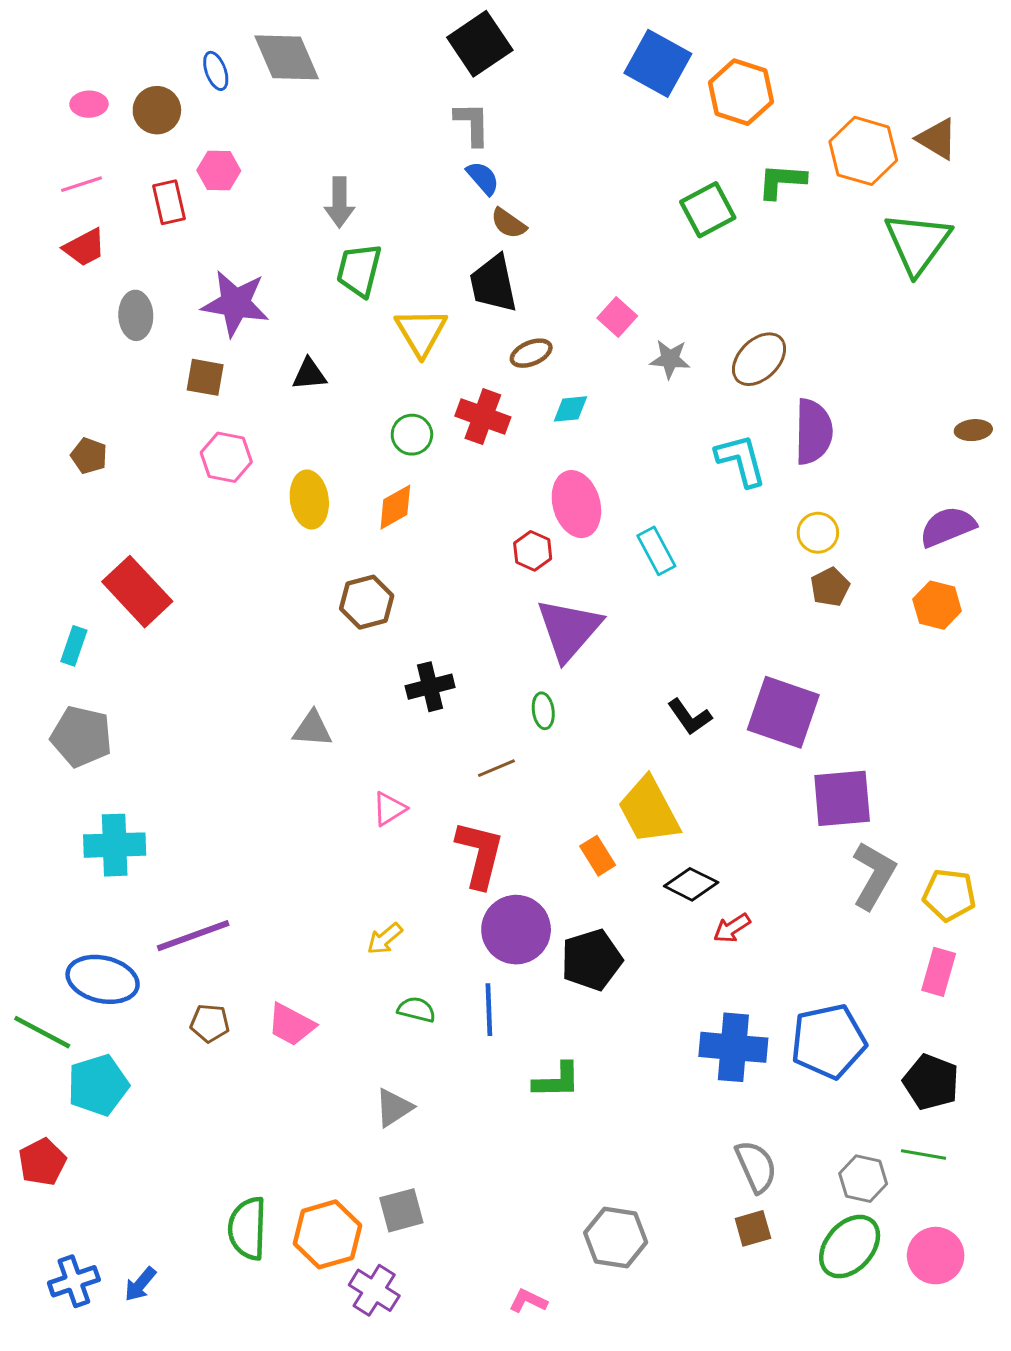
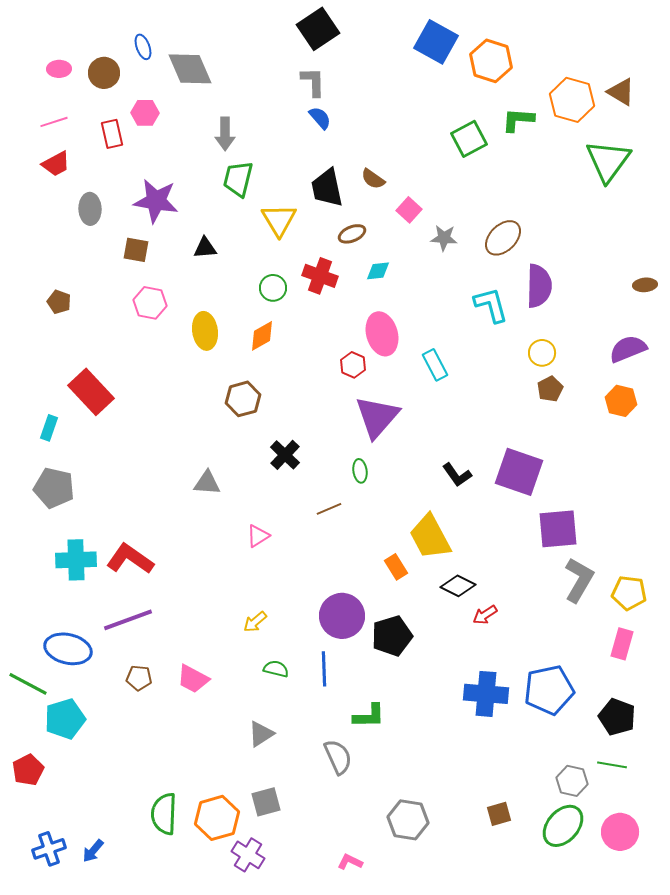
gray diamond: (287, 57) -> (190, 69), moved
brown semicircle: (509, 223) -> (373, 179), moved
black cross: (430, 687) -> (285, 455), turned -32
red L-shape: (480, 854) -> (130, 559), moved, turned -69
gray semicircle: (756, 1167) -> (338, 757), moved

